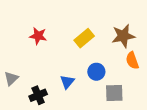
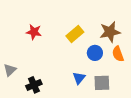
blue circle: (96, 72) -> (95, 53), moved
blue triangle: (67, 82) -> (79, 78), moved

